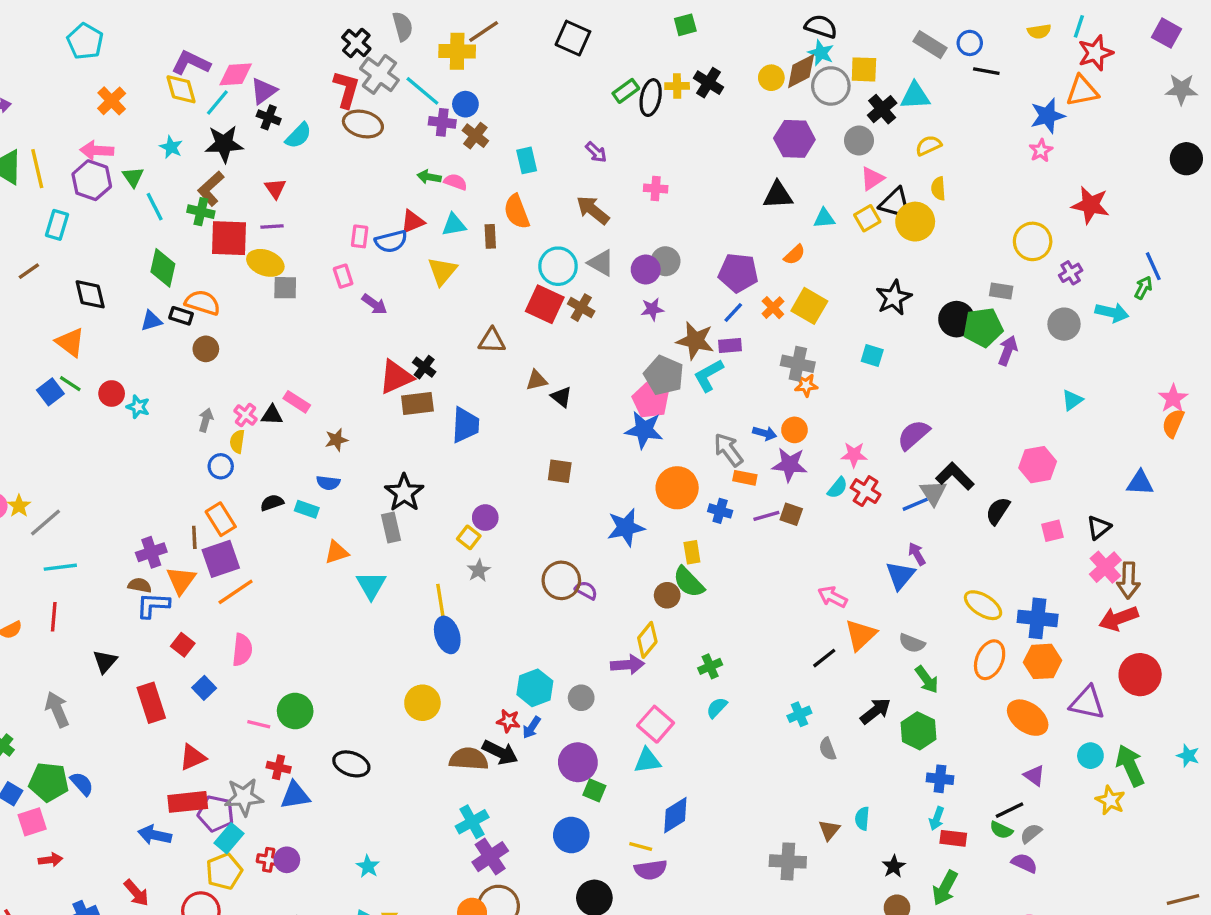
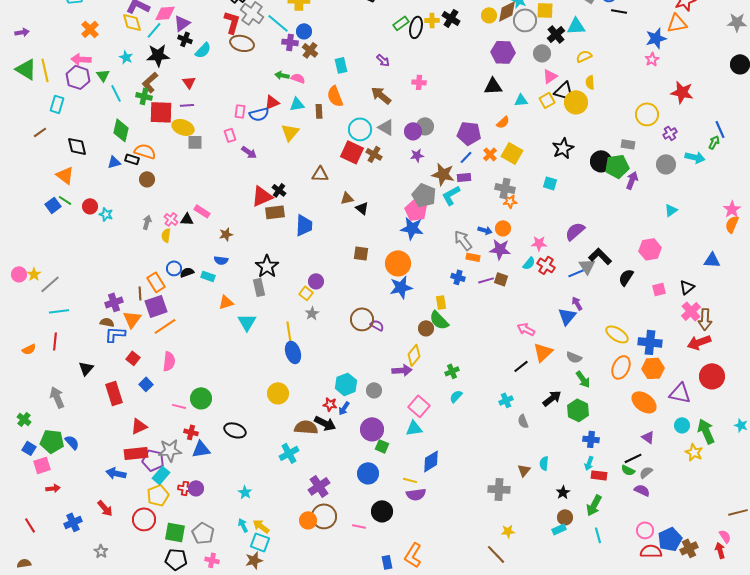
blue circle: (221, 466) -> (174, 268), moved
orange circle: (677, 488) -> (398, 263), moved
cyan cross: (472, 822) -> (289, 453), moved

